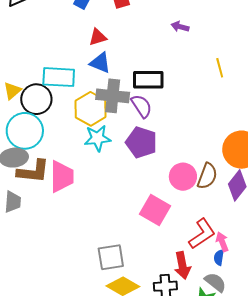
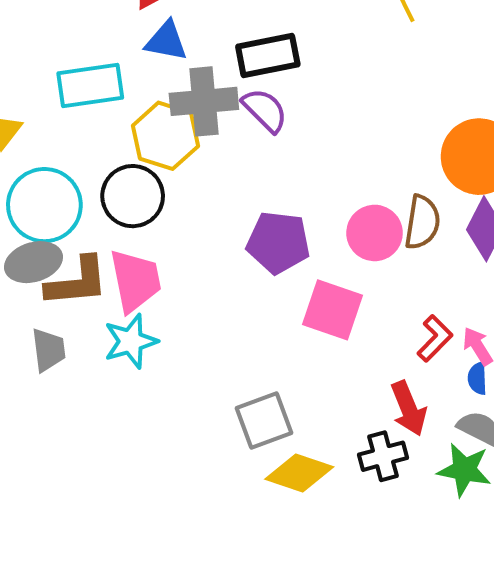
black circle: (36, 99) -> (133, 196), moved
cyan star: (98, 138) -> (131, 341), moved
purple pentagon: (141, 142) -> (278, 242), moved
red L-shape: (202, 234) -> (435, 338), size x0.7

